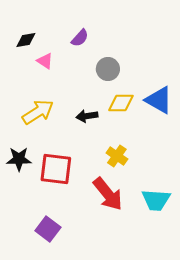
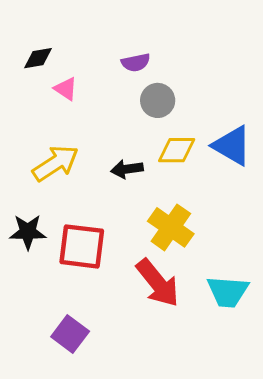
purple semicircle: (80, 38) -> (136, 63), moved, turned 36
yellow cross: (117, 156) -> (171, 227), size x1.4

